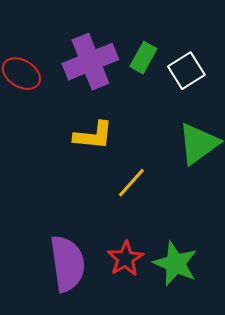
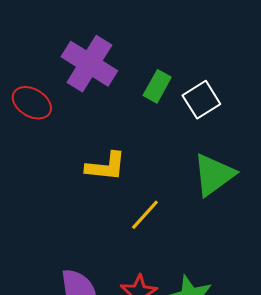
purple cross: (90, 62) -> (89, 64), moved, turned -36

